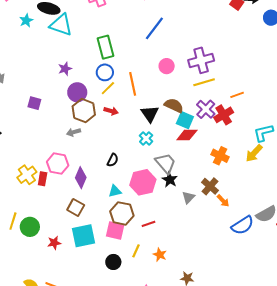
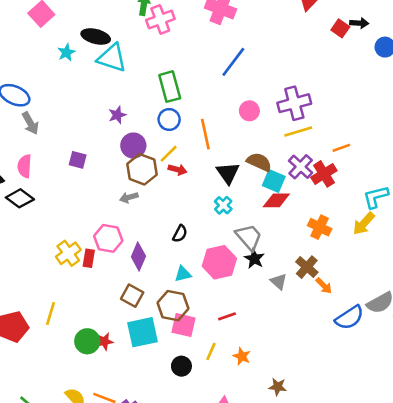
yellow line: (108, 88) -> (169, 154), moved
gray triangle: (188, 197) -> (279, 282), turned -32
brown hexagon: (122, 213) -> (173, 306), moved
green circle: (30, 227) -> (87, 341), moved

